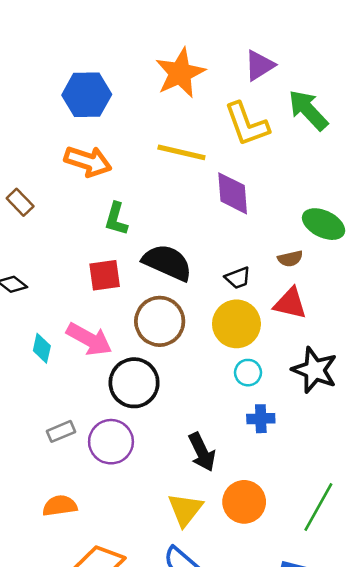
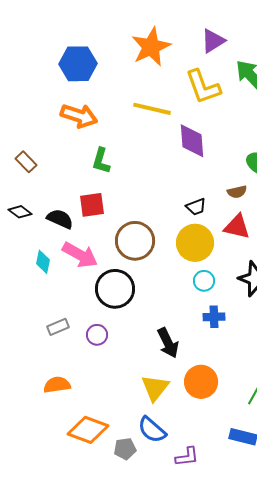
brown rectangle: (20, 202) -> (26, 162), moved
black semicircle: (167, 262) -> (60, 219), moved, size x0.7
purple circle: (111, 442) -> (97, 335), size x0.6

